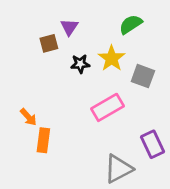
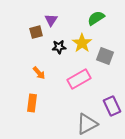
orange arrow: (28, 117) -> (39, 73), moved

